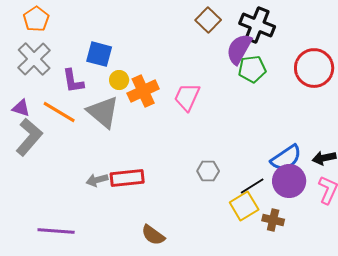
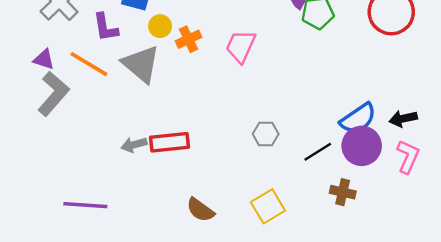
orange cross: (143, 91) -> (189, 39), size x0.7
yellow square: (244, 206) -> (268, 206), moved

